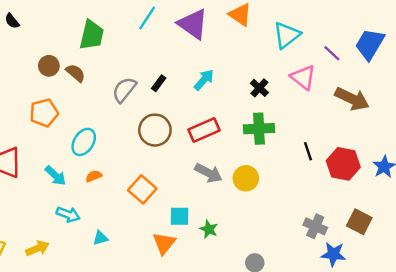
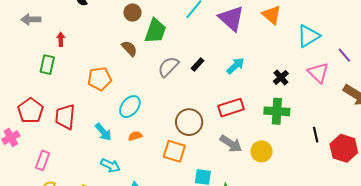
green trapezoid: (92, 35) -> (155, 31), moved
brown circle: (49, 66) -> (132, 13), moved
brown circle: (155, 130) -> (189, 122), moved
orange square: (142, 189) -> (174, 151), turned -30

